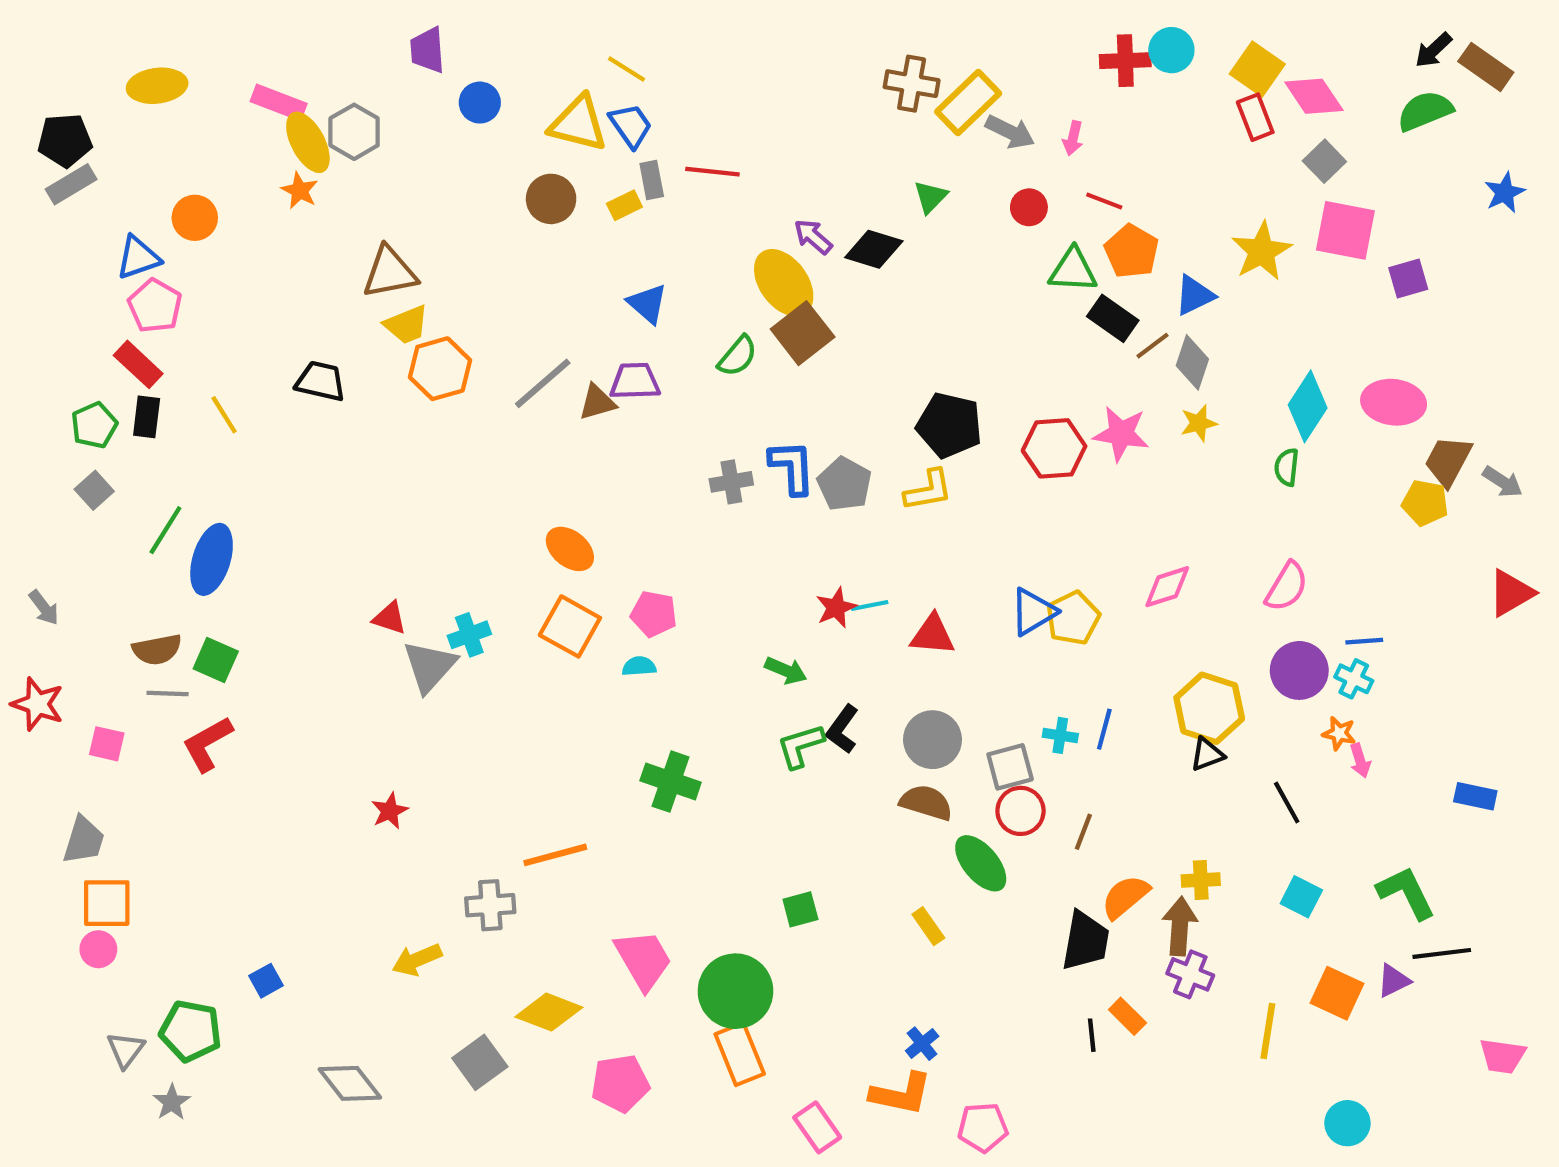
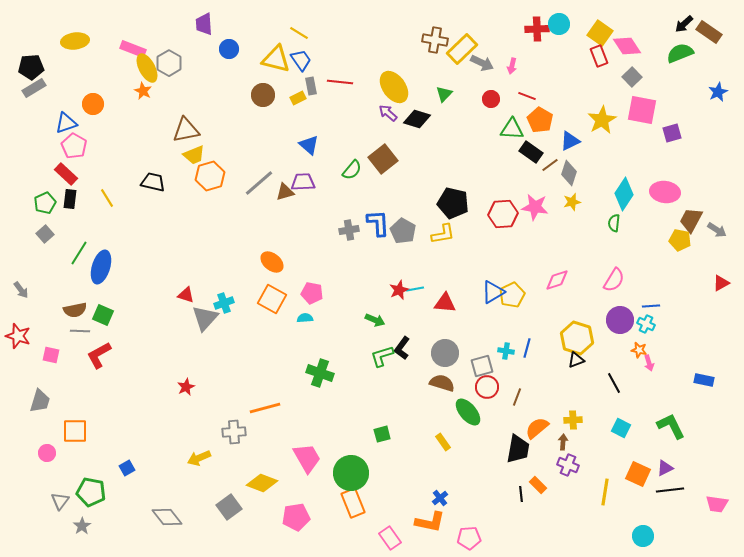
yellow ellipse: (784, 283) -> (394, 87), moved
red triangle: (1511, 593) -> (721, 283), size x0.7
orange square: (107, 903) -> (75, 431), moved
brown arrow: (1180, 926) -> (563, 442), size x0.6
black line: (1442, 953) -> (670, 490), moved

